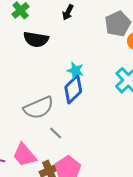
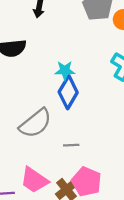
gray line: (56, 133) -> (71, 145), moved, turned -32

